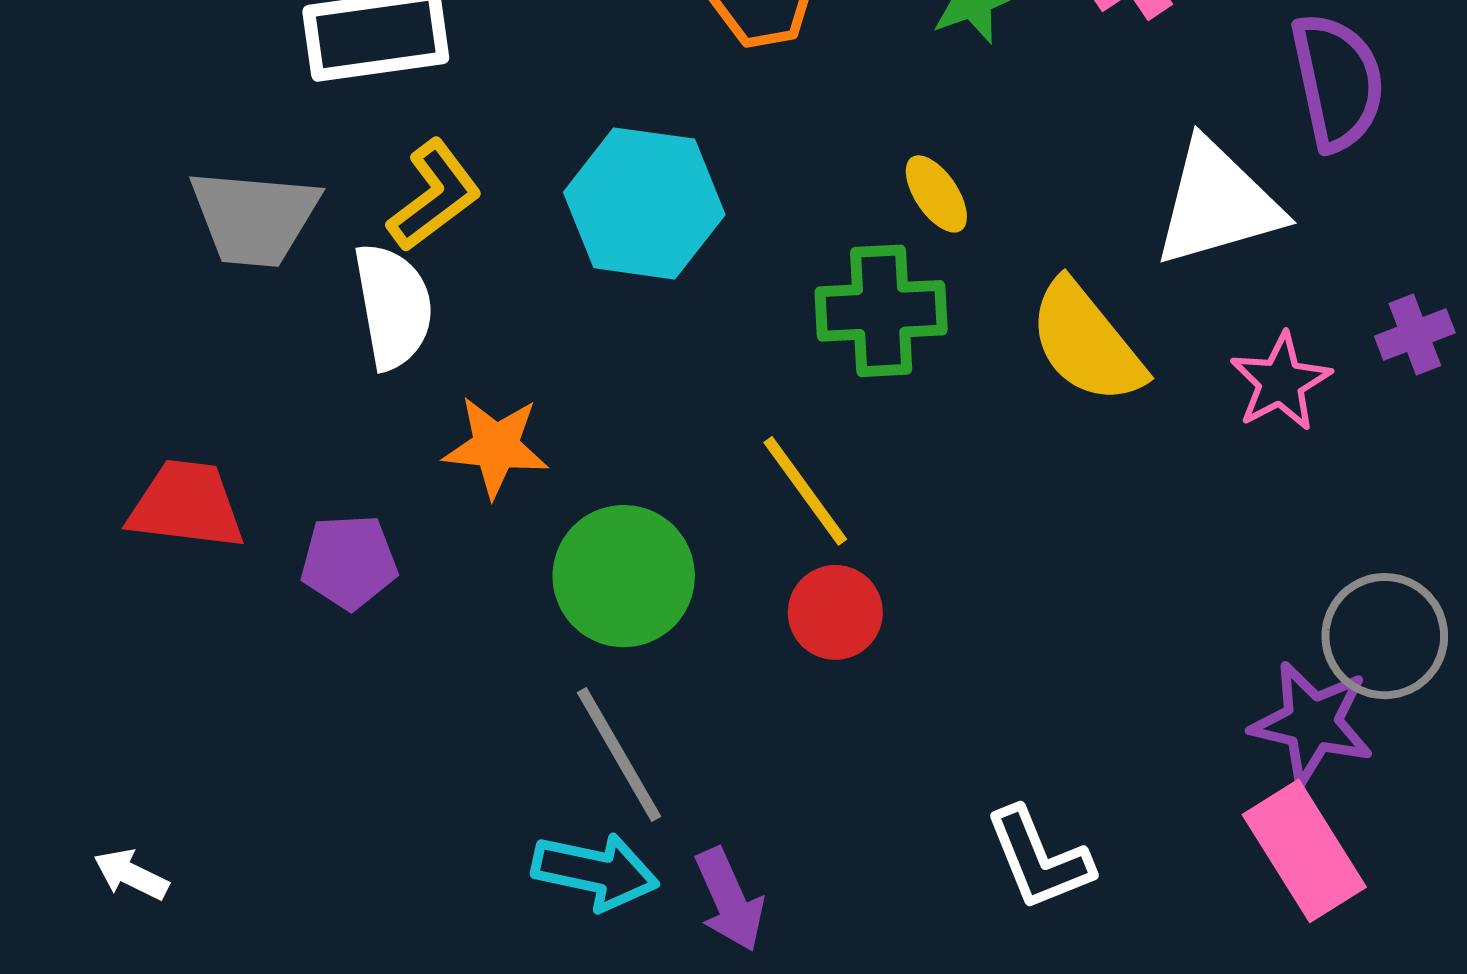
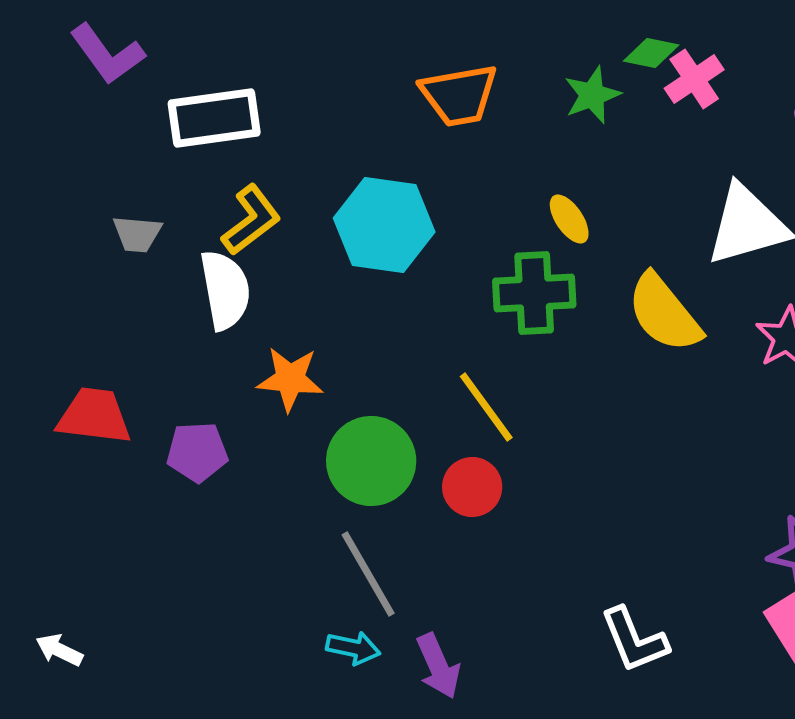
gray trapezoid: (254, 218) -> (137, 234), size x0.6
red circle: (835, 612) -> (472, 487), moved
cyan arrow: (595, 871) -> (353, 648), size x0.7

